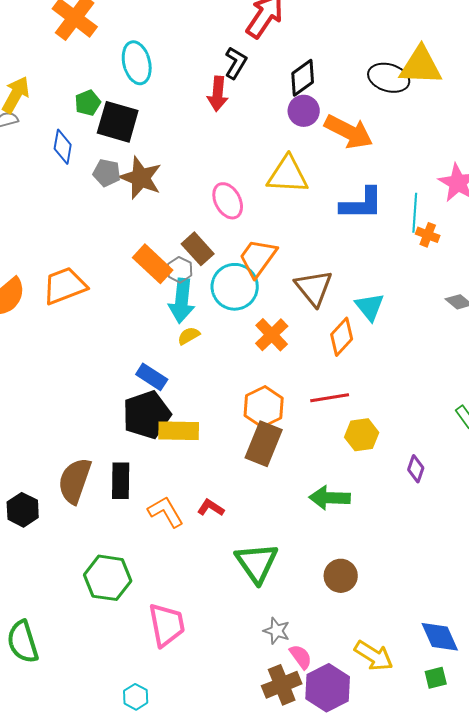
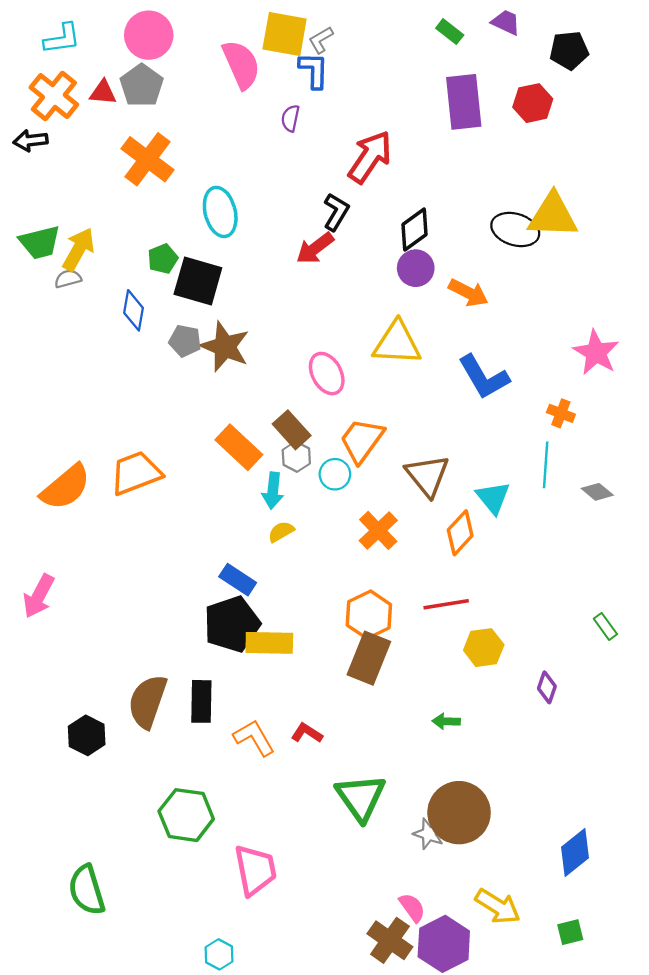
red arrow: (218, 94) -> (315, 248), turned 48
orange arrow: (349, 132) -> (468, 293), size x0.7
blue L-shape: (362, 204) -> (484, 377), turned 60
cyan line: (415, 213) -> (546, 465), moved
gray hexagon: (180, 270) -> (296, 457), moved
cyan circle: (235, 287) -> (335, 474), size x0.6
cyan arrow: (182, 301) -> (273, 491), size x0.7
green arrow: (330, 498) -> (446, 721), size x0.6
brown circle: (341, 576) -> (459, 813), size x1.6
gray star: (277, 631) -> (429, 834), moved
blue diamond: (440, 637) -> (575, 852), moved, turned 75
brown cross: (282, 685) -> (390, 940), turned -33

